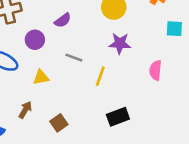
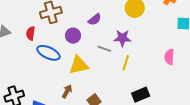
purple star: (120, 43) -> (122, 38), moved
yellow triangle: (41, 77) -> (79, 65), size x1.5

